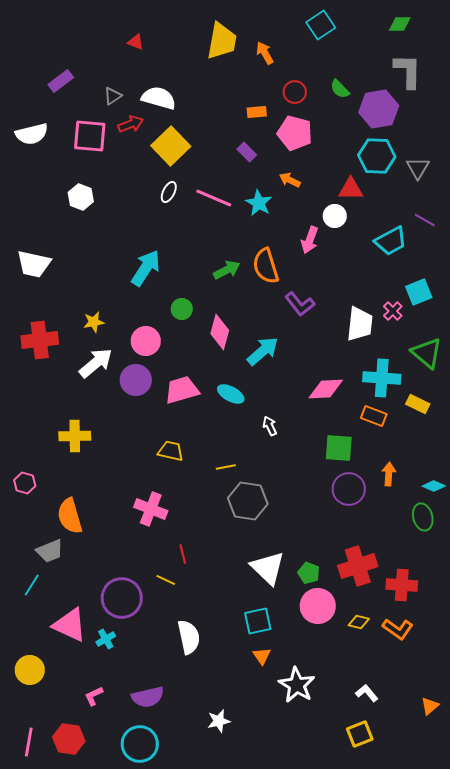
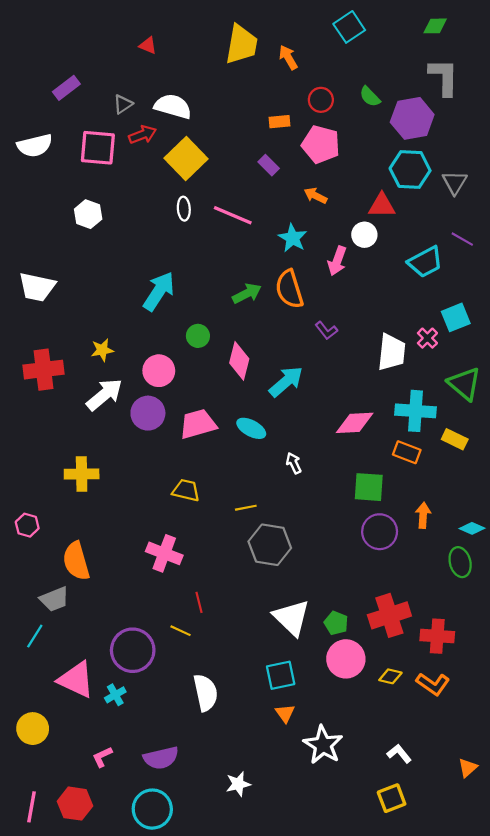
white ellipse: (169, 192) -> (184, 209), turned -30
cyan star: (259, 203) -> (293, 238), moved
purple L-shape: (300, 304) -> (326, 330), size x0.7

